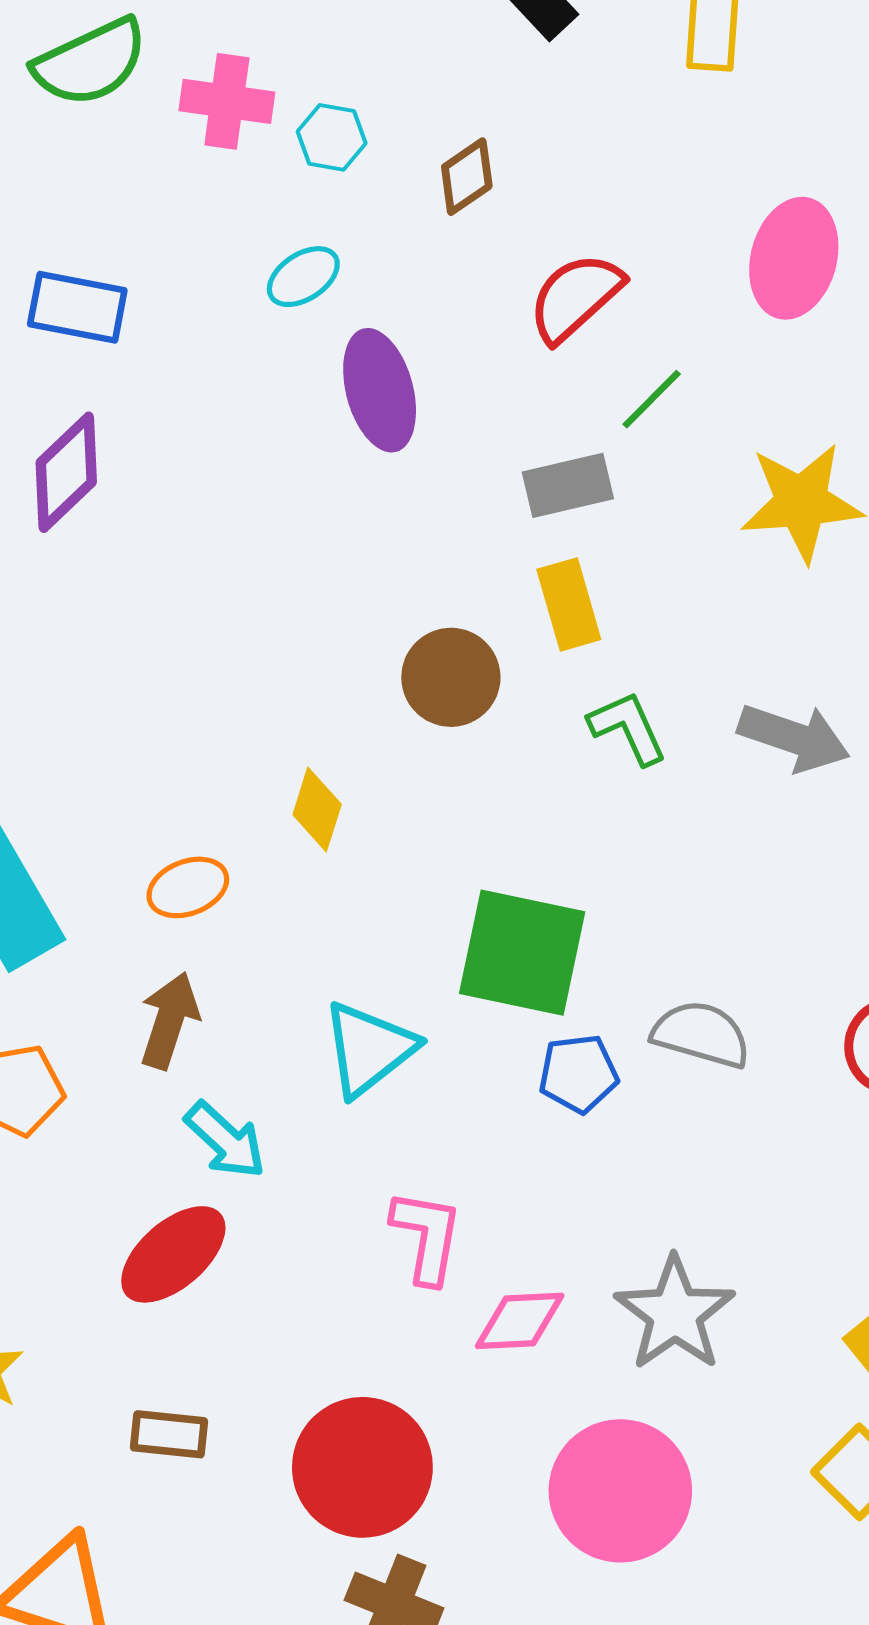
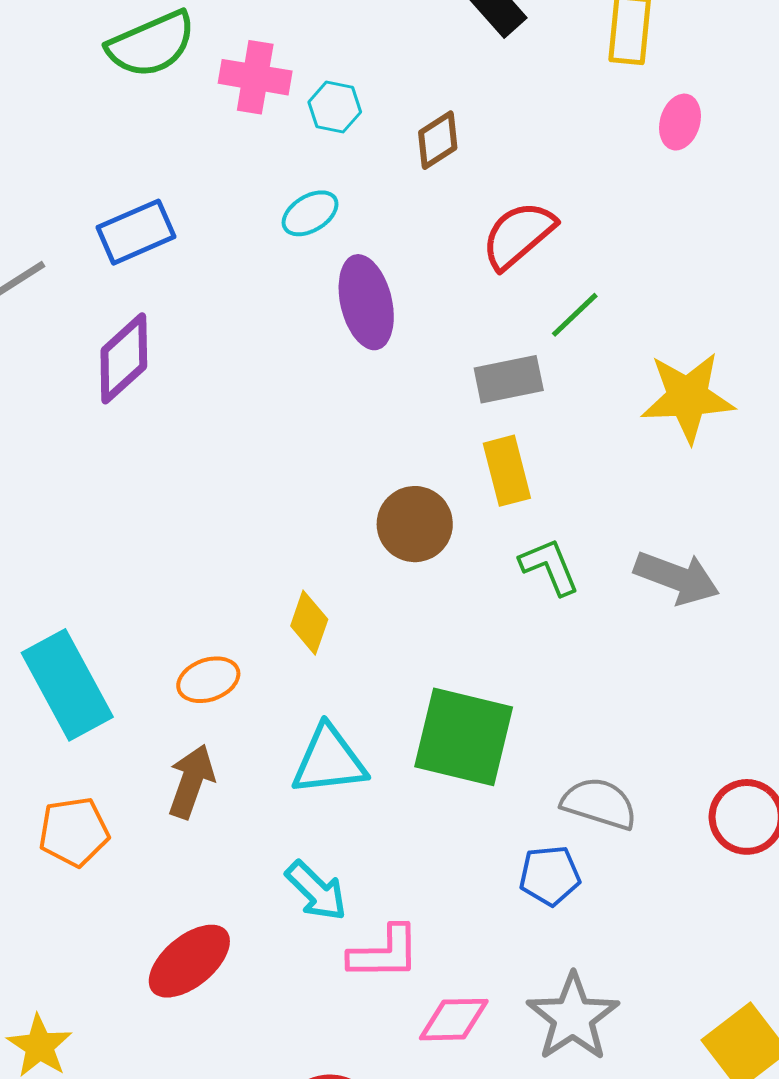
pink ellipse: (794, 258) -> (680, 122), moved, size x0.6
blue rectangle: (77, 307) -> (136, 232), turned -36
cyan triangle: (369, 1049) -> (329, 761), moved, turned 30
blue pentagon: (578, 1074) -> (550, 876), moved
cyan arrow: (225, 1140) -> (316, 891), moved
pink L-shape: (427, 1237) -> (384, 953), turned 78

